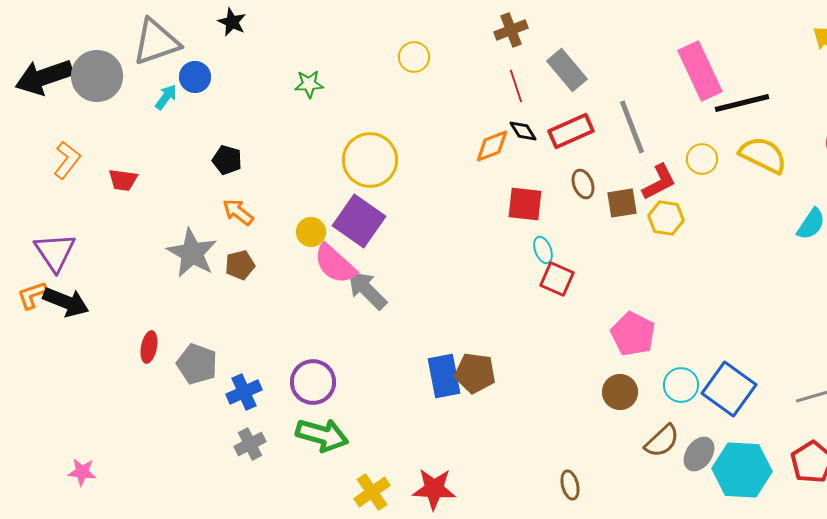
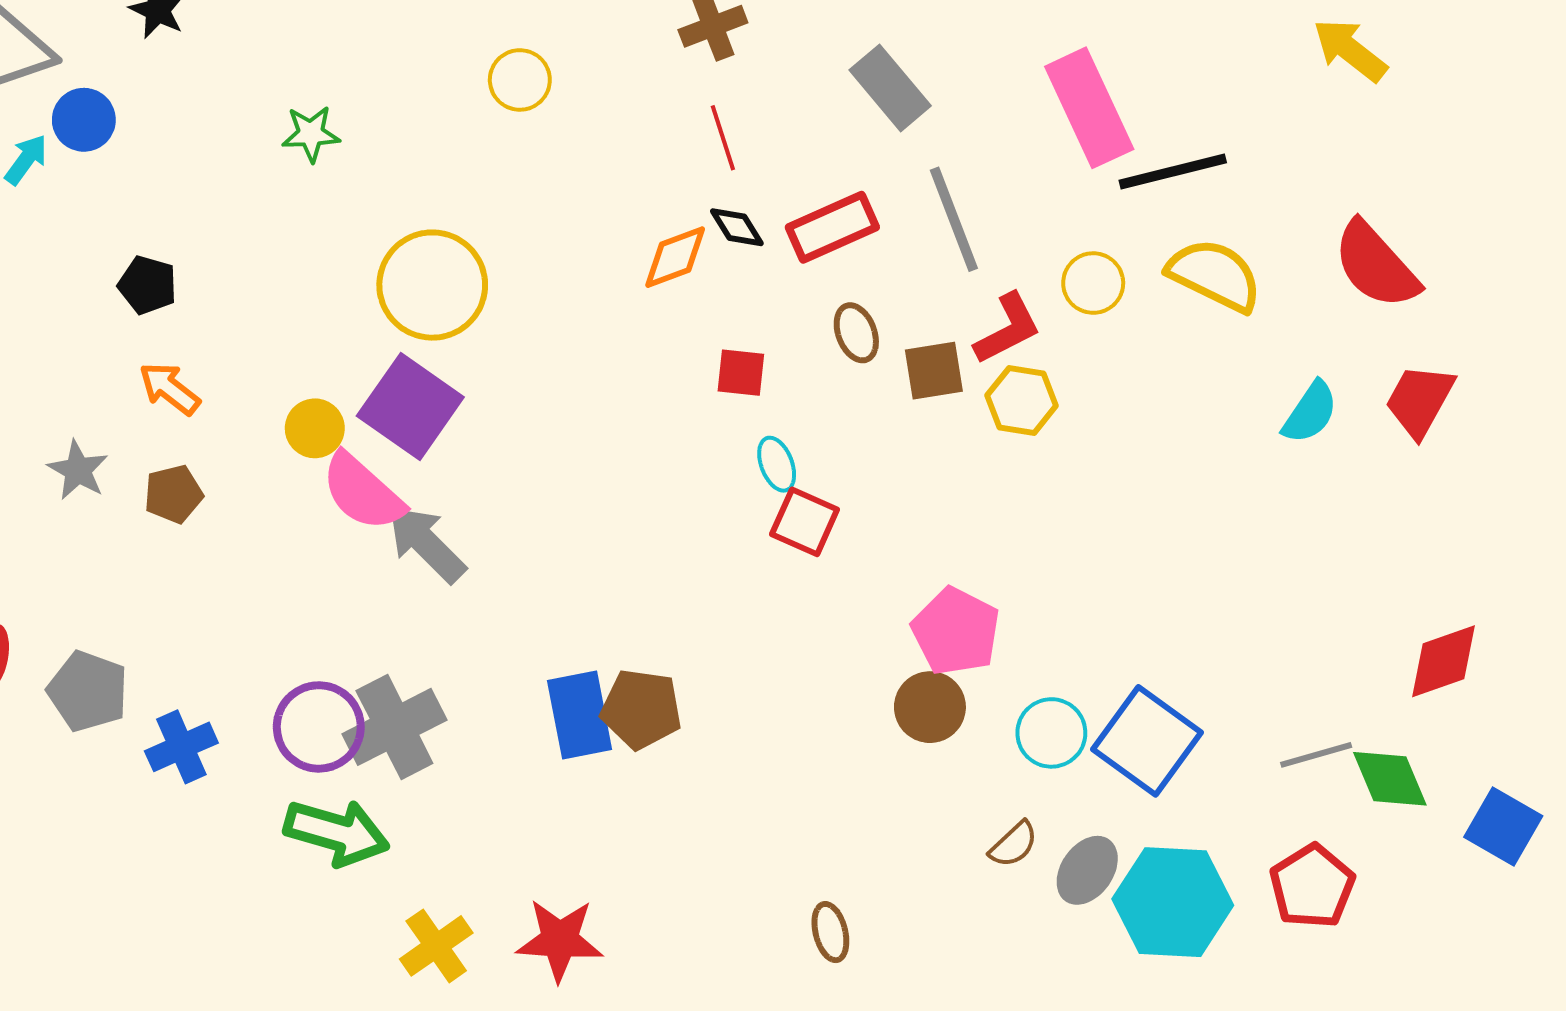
gray rectangle: (567, 70) -> (890, 88), moved
red square: (525, 204) -> (741, 373), size x0.7
gray star: (192, 253) -> (78, 470), size x0.6
brown circle: (620, 392) -> (930, 707), moved
brown semicircle: (662, 441) -> (1014, 844), size x0.7
gray cross: (250, 444) -> (394, 727), moved, size x1.6

